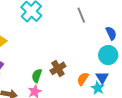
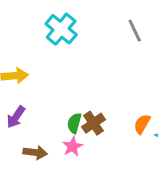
brown cross: (58, 68) -> (93, 123), moved

